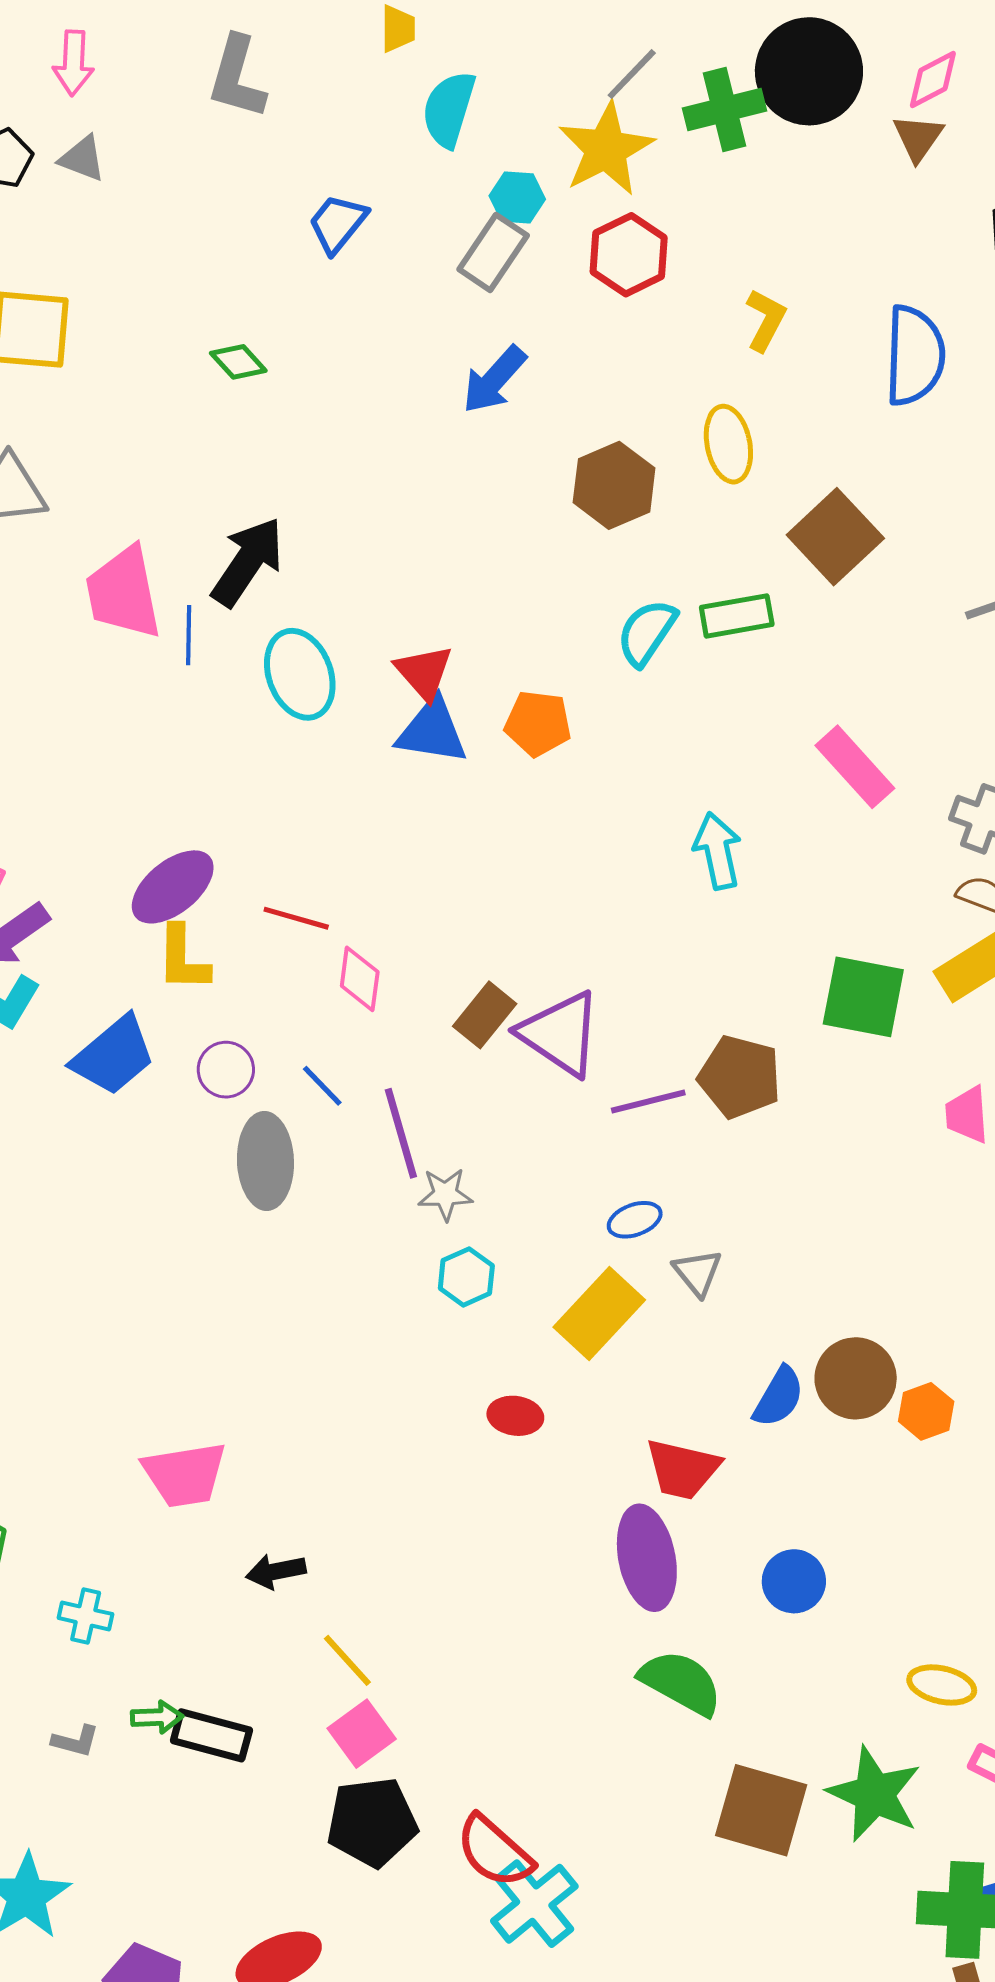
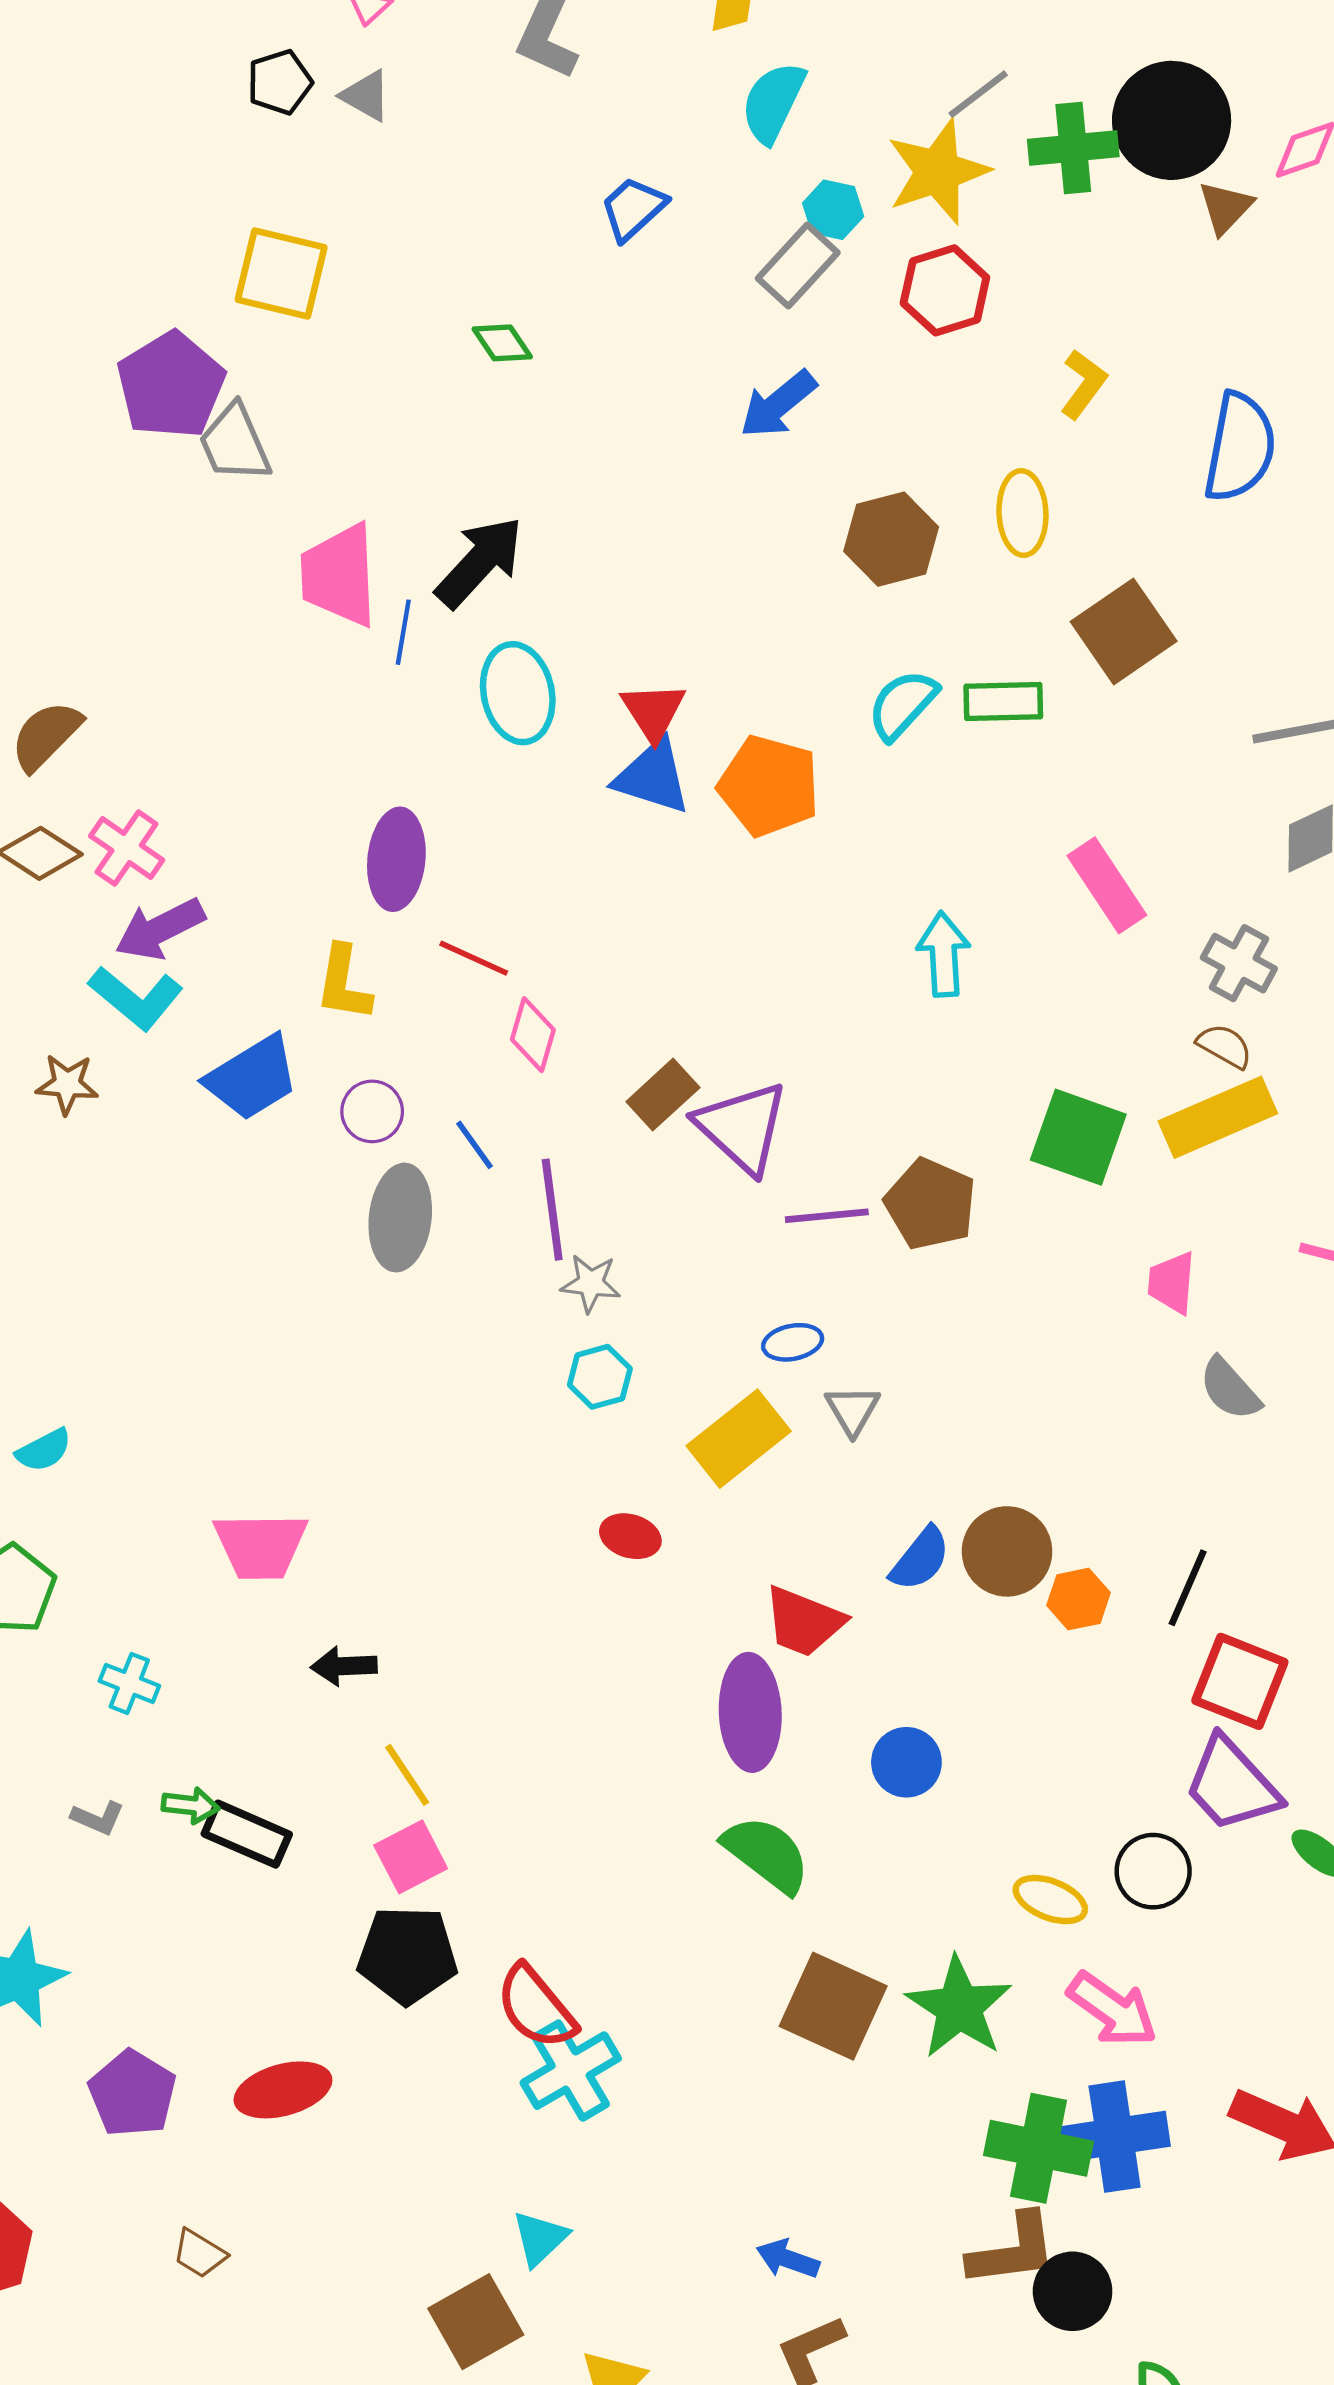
brown triangle: (918, 138) -> (1225, 207), moved
orange pentagon: (538, 723) -> (769, 786), size x1.4
purple ellipse: (173, 887) -> (396, 859), moved, turned -54

